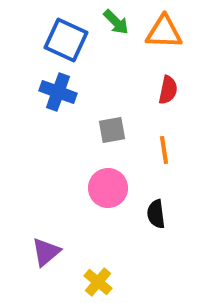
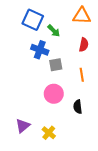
green arrow: (116, 22) -> (54, 31), moved
blue cross: (58, 92) -> (40, 50), moved
yellow cross: (98, 282) -> (49, 133), moved

